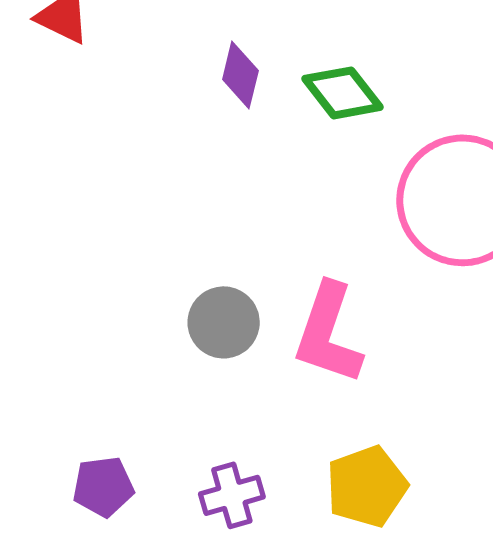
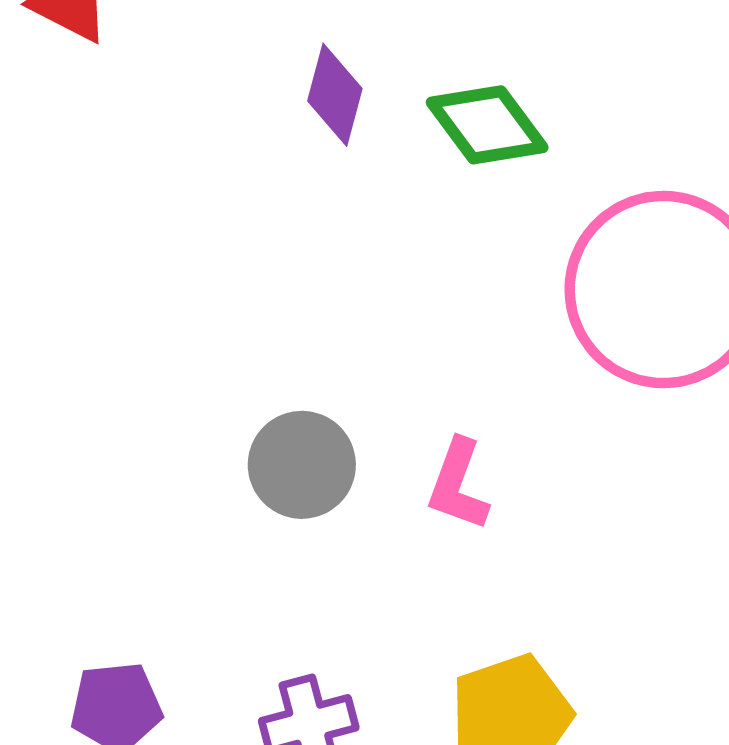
pink L-shape: (328, 334) -> (458, 485), size x0.6

